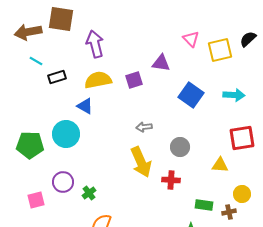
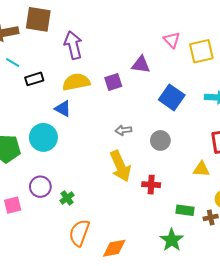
gray circle: (180, 147) -> (160, 140), moved

